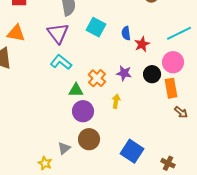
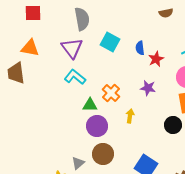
purple star: (124, 73) -> (148, 88), moved
black circle: (152, 74) -> (173, 125), moved

